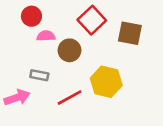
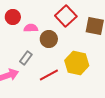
red circle: (31, 16) -> (13, 17), moved
gray rectangle: (39, 75) -> (26, 58), turned -64

